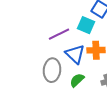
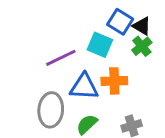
blue triangle: (75, 54) -> (84, 87), turned -40

